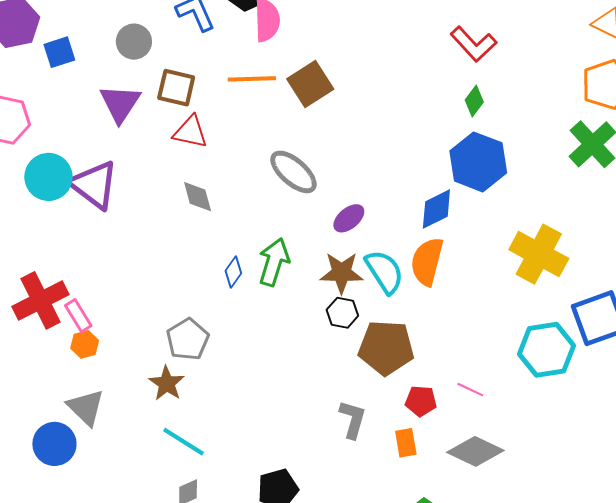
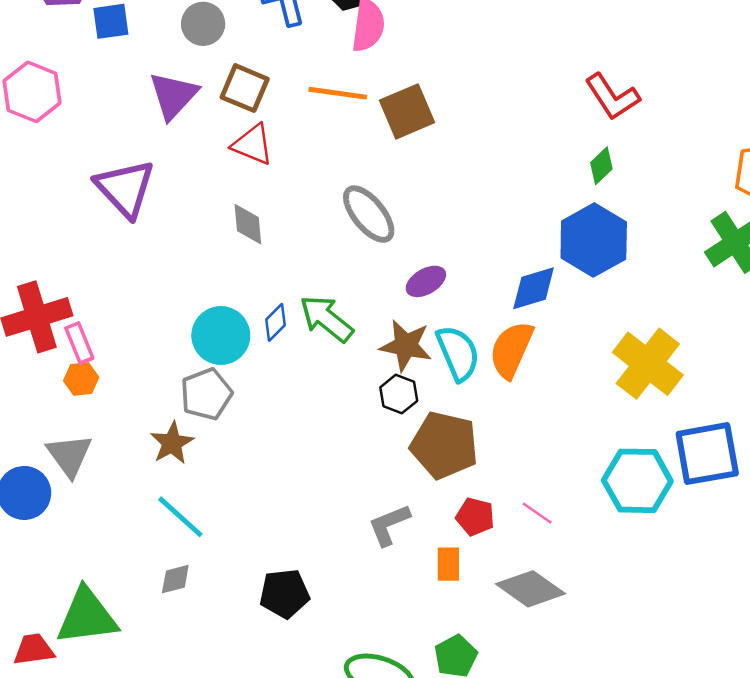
cyan circle: (48, 177) -> (221, 335), moved
green arrow: (274, 262) -> (326, 319), turned -78
gray L-shape: (353, 419) -> (389, 525), turned -138

